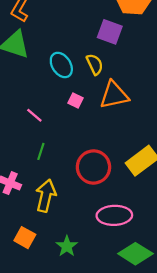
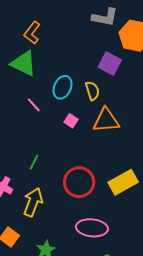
cyan ellipse: (61, 65) -> (63, 87), turned 50
pink line: (34, 115) -> (34, 105), moved

